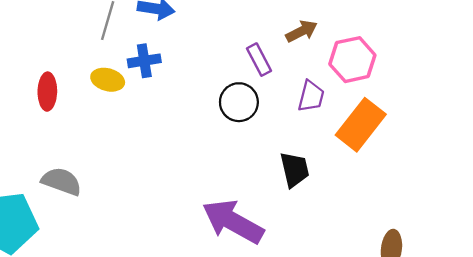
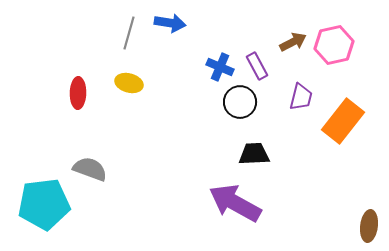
pink hexagon: (352, 60) -> (334, 45), moved
blue cross: (144, 61) -> (220, 67), moved, turned 32
black trapezoid: (294, 170) -> (254, 154), moved, turned -80

